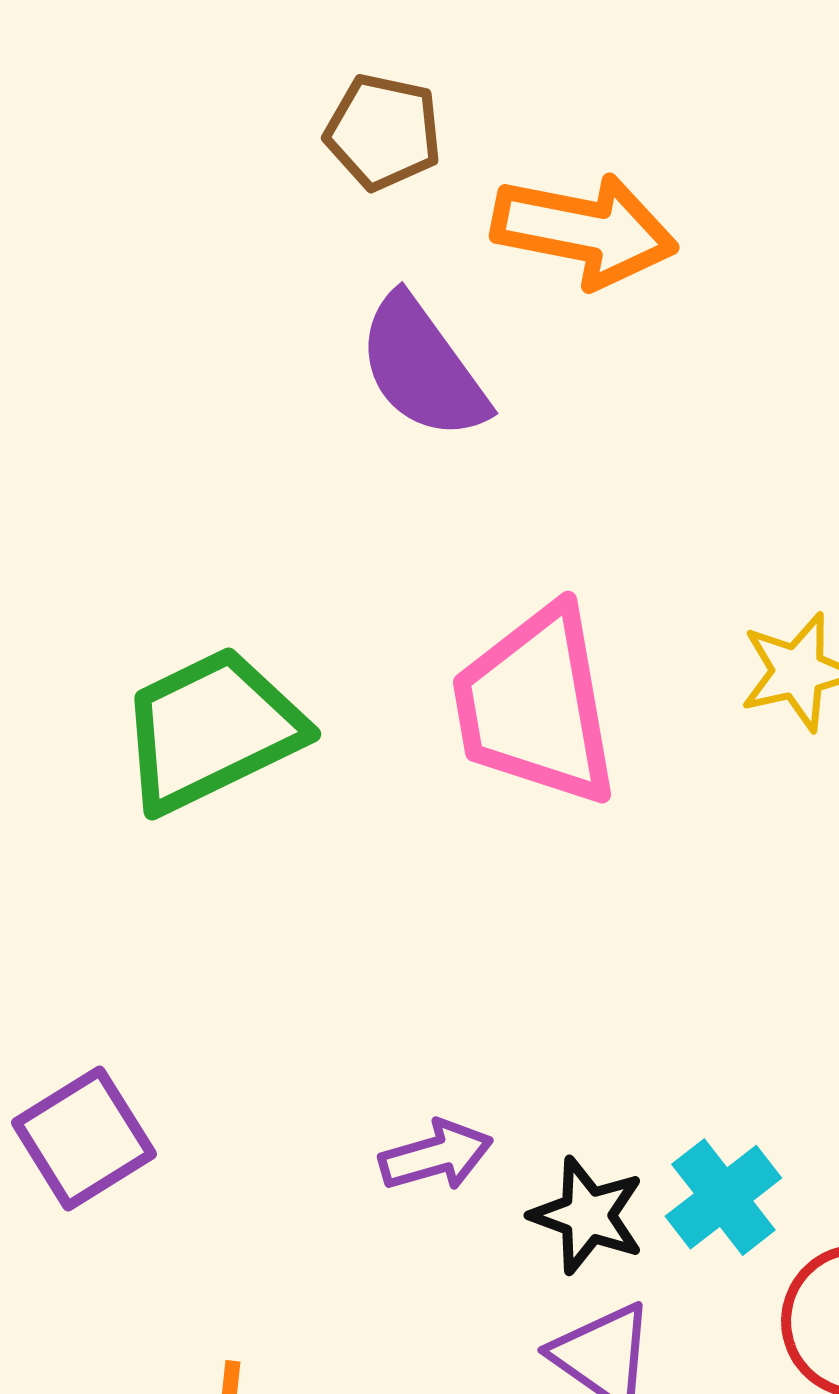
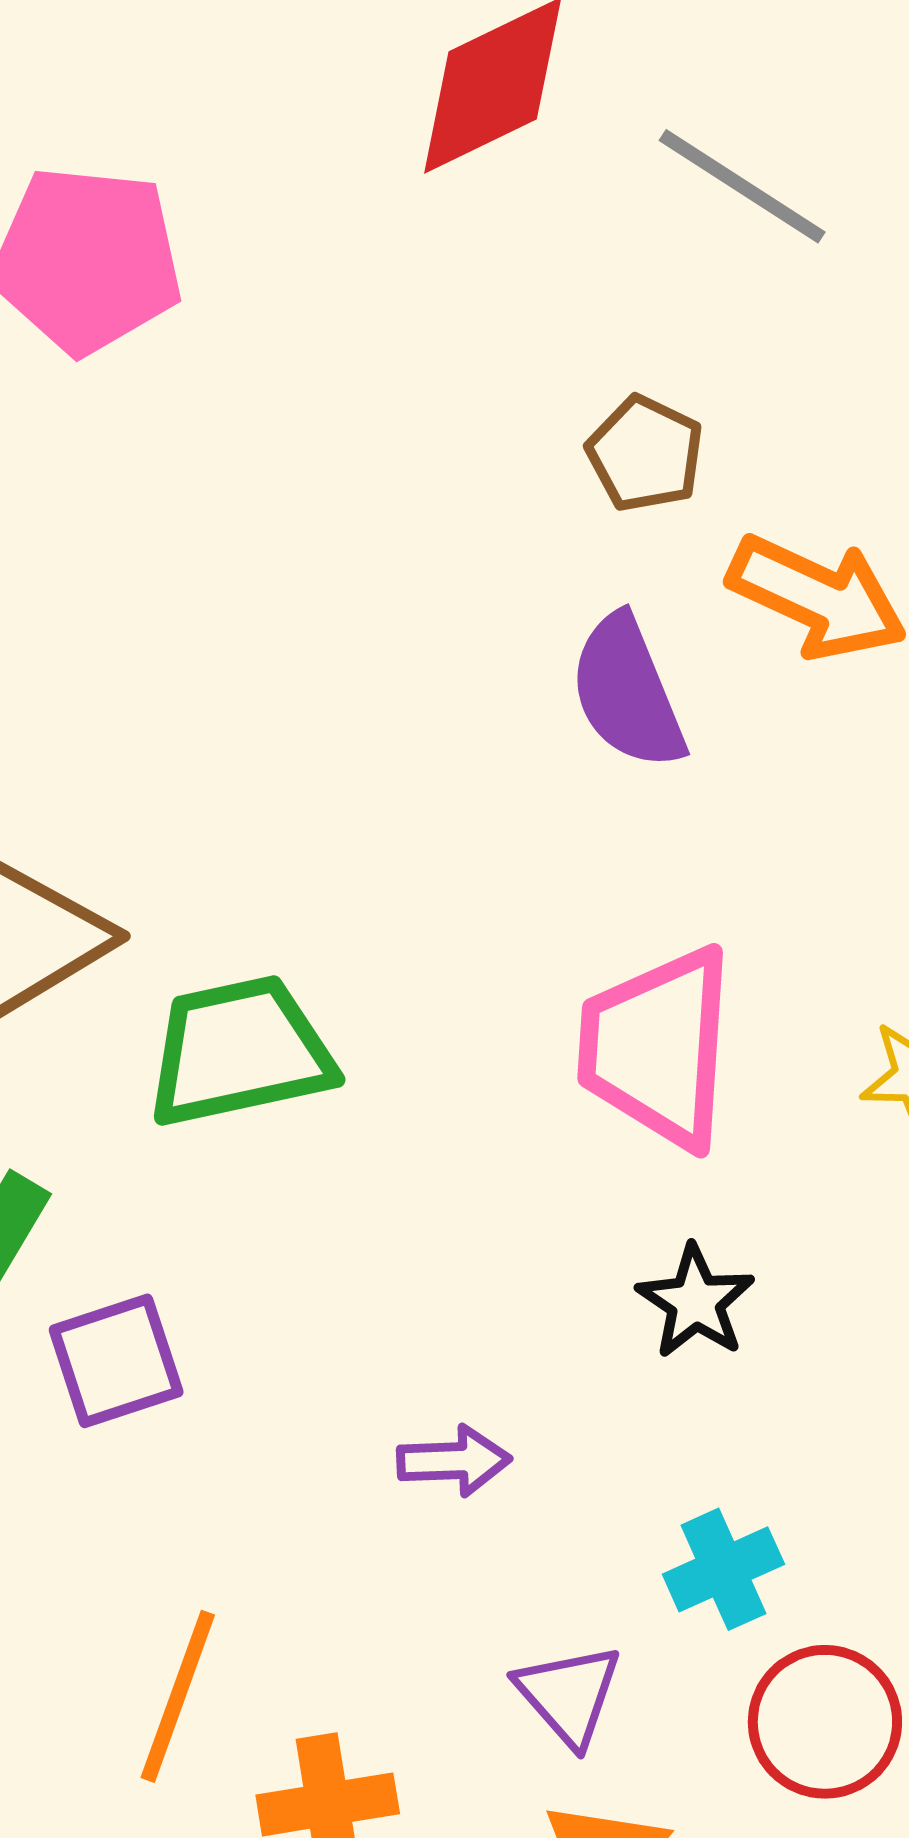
green trapezoid: (211, 730) -> (240, 1051), moved
black star: (587, 1215) -> (696, 1302), moved

